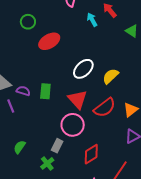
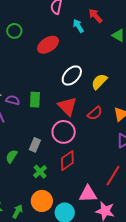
red ellipse: (49, 41) -> (48, 45), moved
red semicircle: (105, 108) -> (95, 113), size x0.7
gray rectangle: (57, 146) -> (35, 145), moved
red diamond: (91, 154) -> (67, 161), moved

